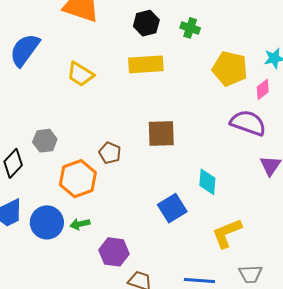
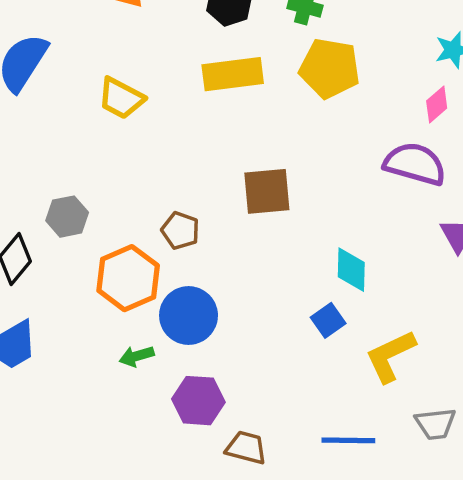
yellow pentagon: (230, 69) -> (330, 68), moved
blue square: (172, 208) -> (328, 320), moved, size x0.7
blue circle: (47, 222) -> (189, 315), moved

